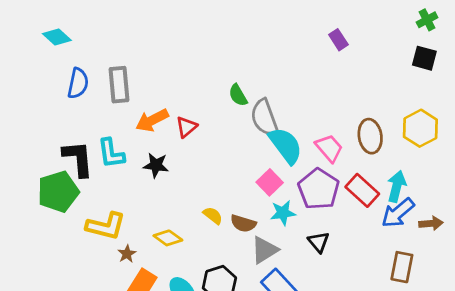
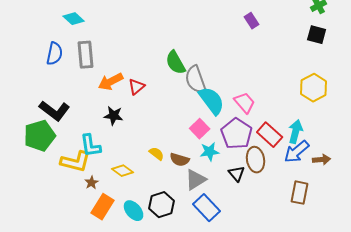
cyan diamond: (57, 37) -> (74, 19), moved
green semicircle: (238, 95) -> (176, 63), size x1.4
brown ellipse: (370, 136) -> (256, 160), moved
cyan L-shape: (111, 153) -> (91, 146), moved
black L-shape: (78, 159) -> (55, 111), turned 132

